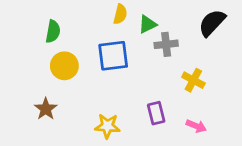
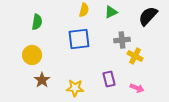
green triangle: (148, 24) -> (111, 12), moved
gray cross: (166, 44) -> (122, 40), moved
yellow circle: (64, 66) -> (32, 55), moved
brown star: (46, 109) -> (42, 80), moved

